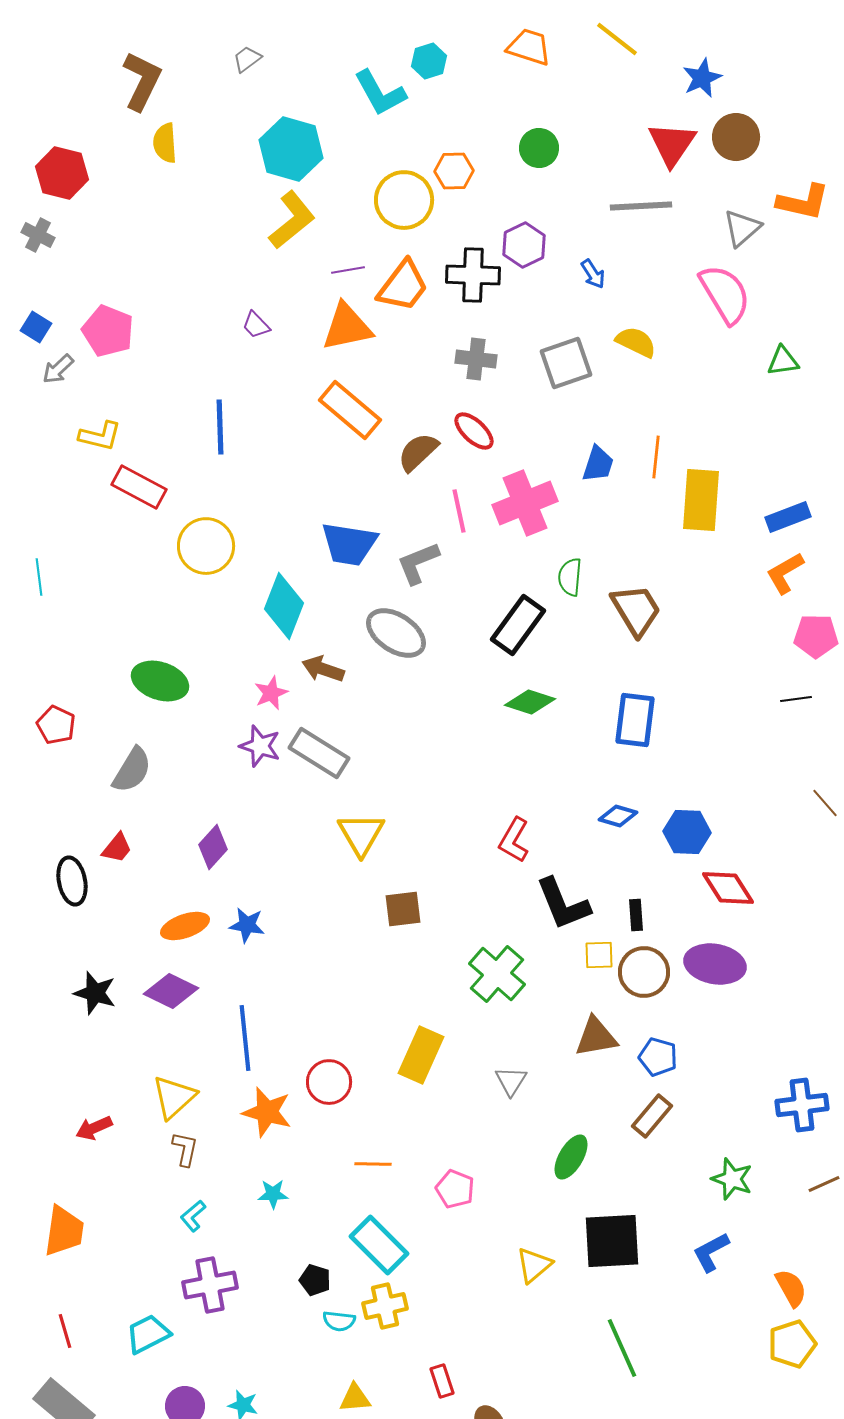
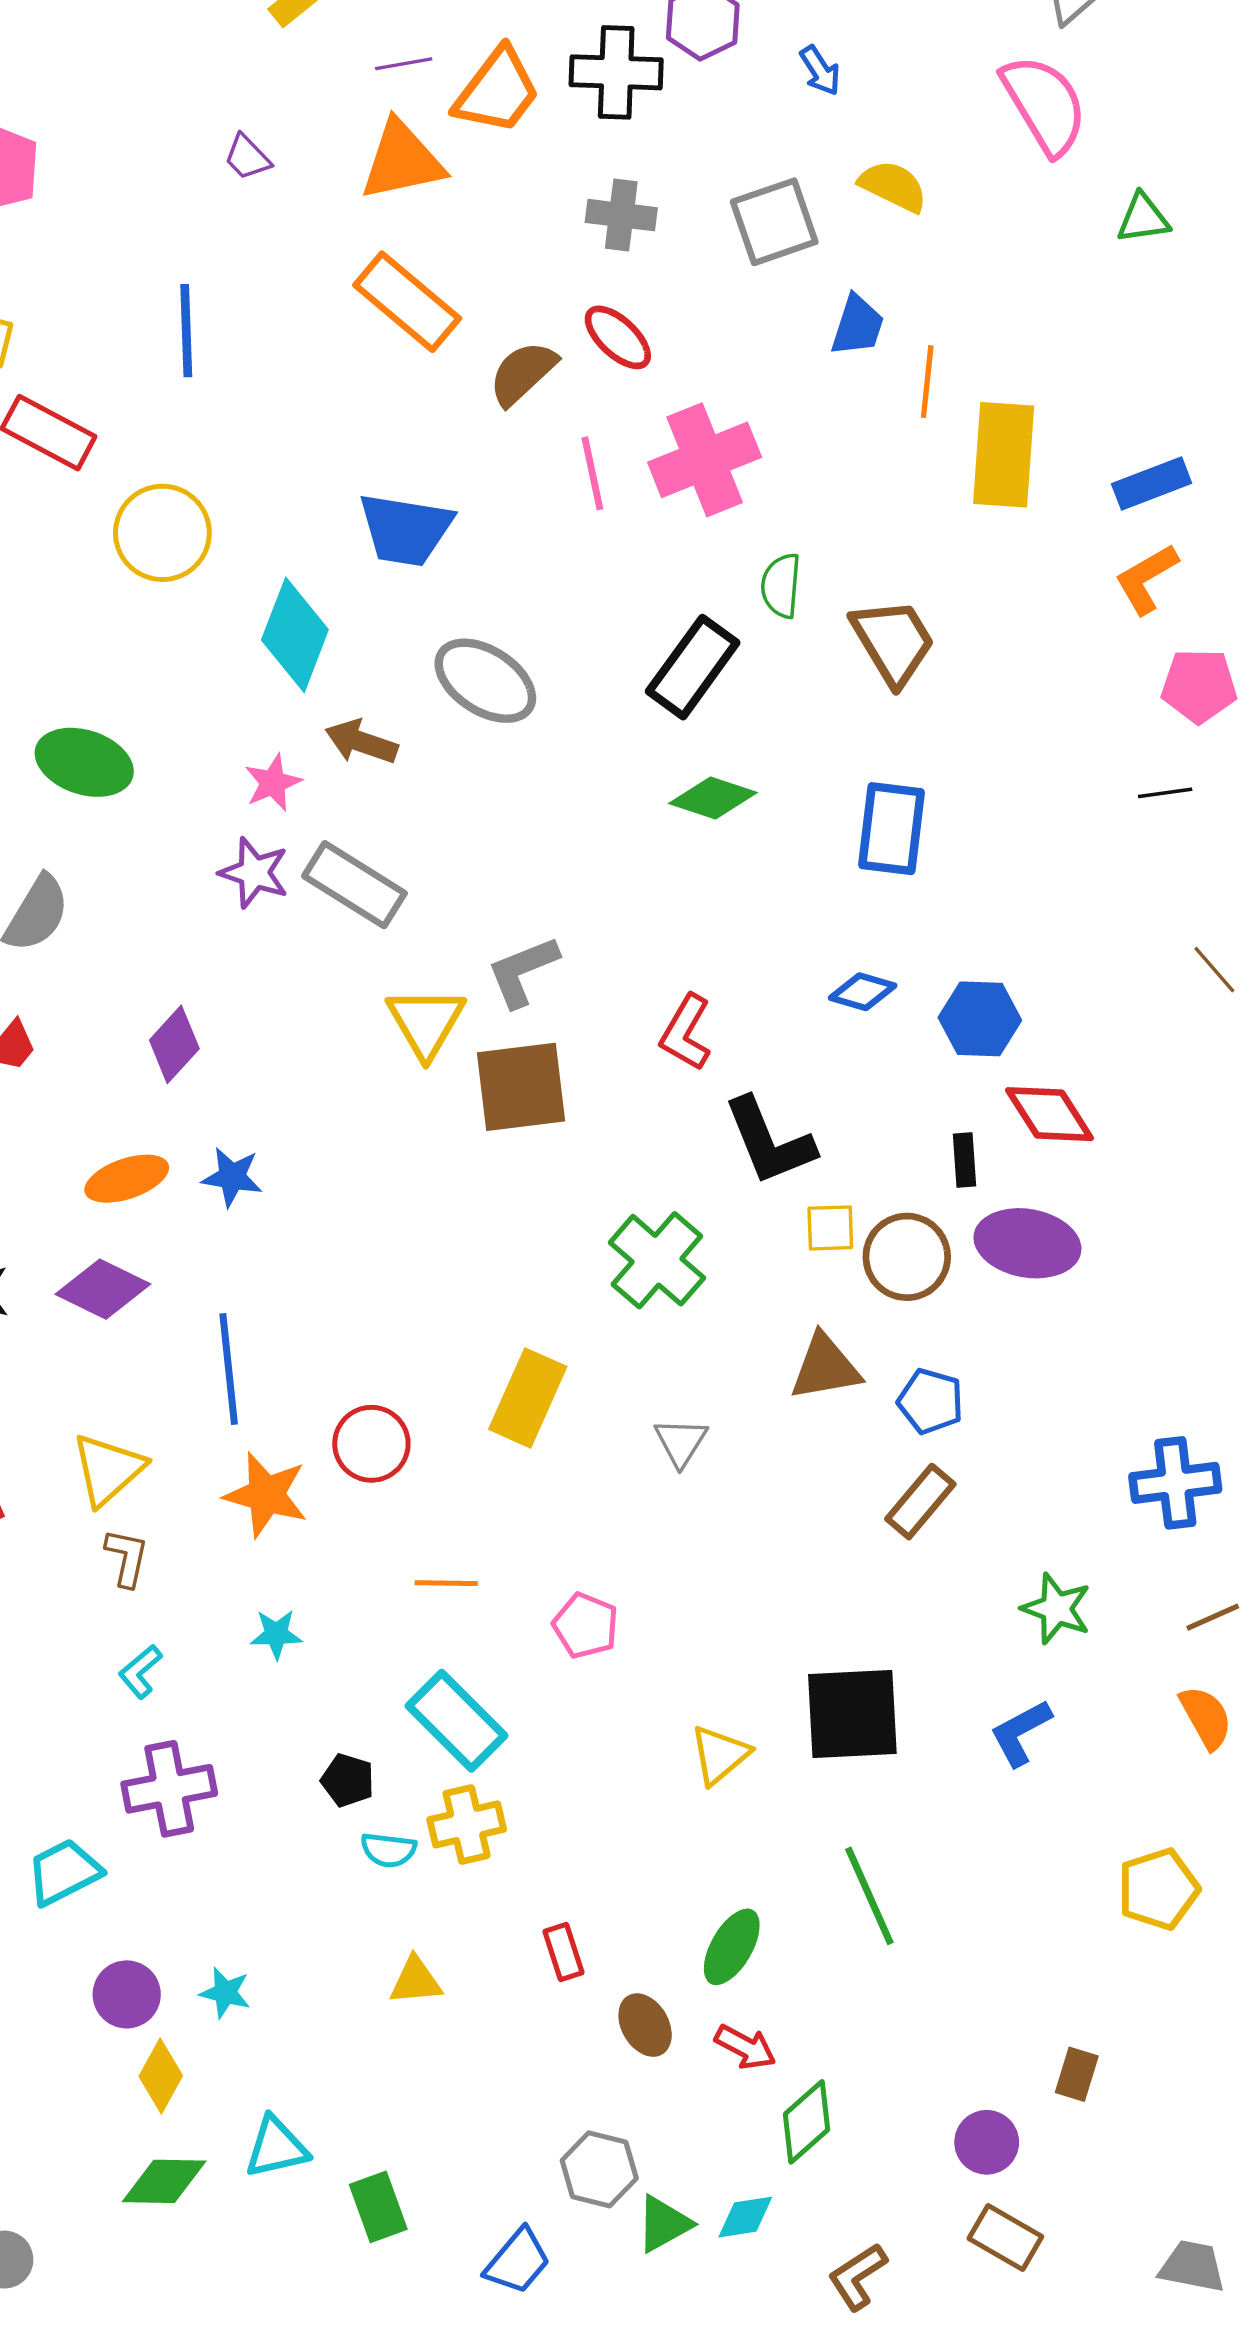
blue trapezoid: (598, 464) -> (857, 326), moved
gray L-shape: (418, 563) -> (523, 971), moved
brown square: (403, 909) -> (521, 1087), moved, size x1.5
black rectangle: (636, 915) -> (965, 1160), moved
green ellipse: (571, 1157) -> (732, 1947), moved
orange semicircle: (791, 1288) -> (1206, 1717), moved

